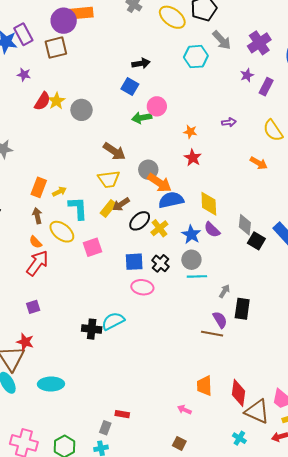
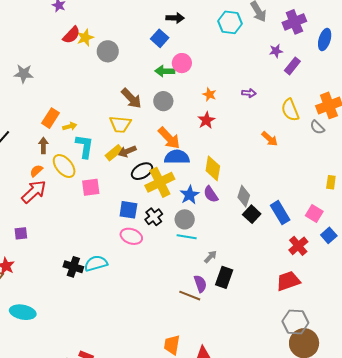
gray circle: (148, 170) -> (163, 101), moved
yellow cross: (159, 228) -> (160, 182), size x1.6
orange semicircle: (36, 242) -> (36, 171), turned 80

